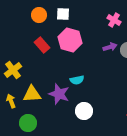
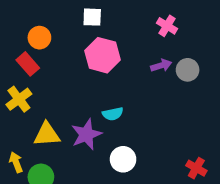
orange circle: (39, 15) -> (39, 38), moved
red rectangle: (42, 45) -> (28, 64), moved
purple star: (59, 94) -> (86, 134), turned 30
yellow arrow: (11, 101) -> (16, 162), moved

